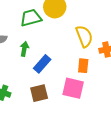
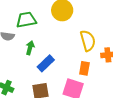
green trapezoid: (31, 18) -> (26, 20), moved

